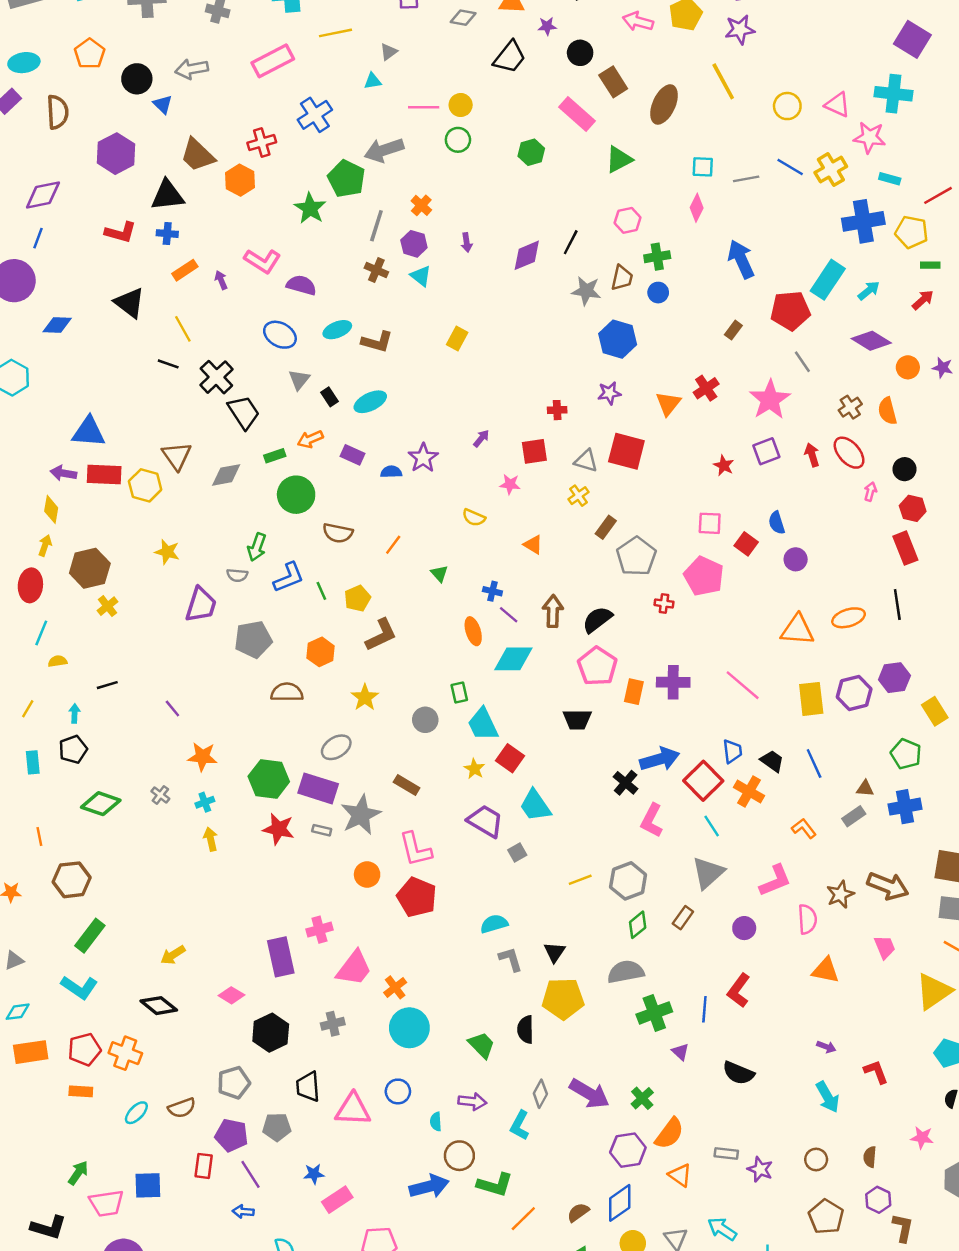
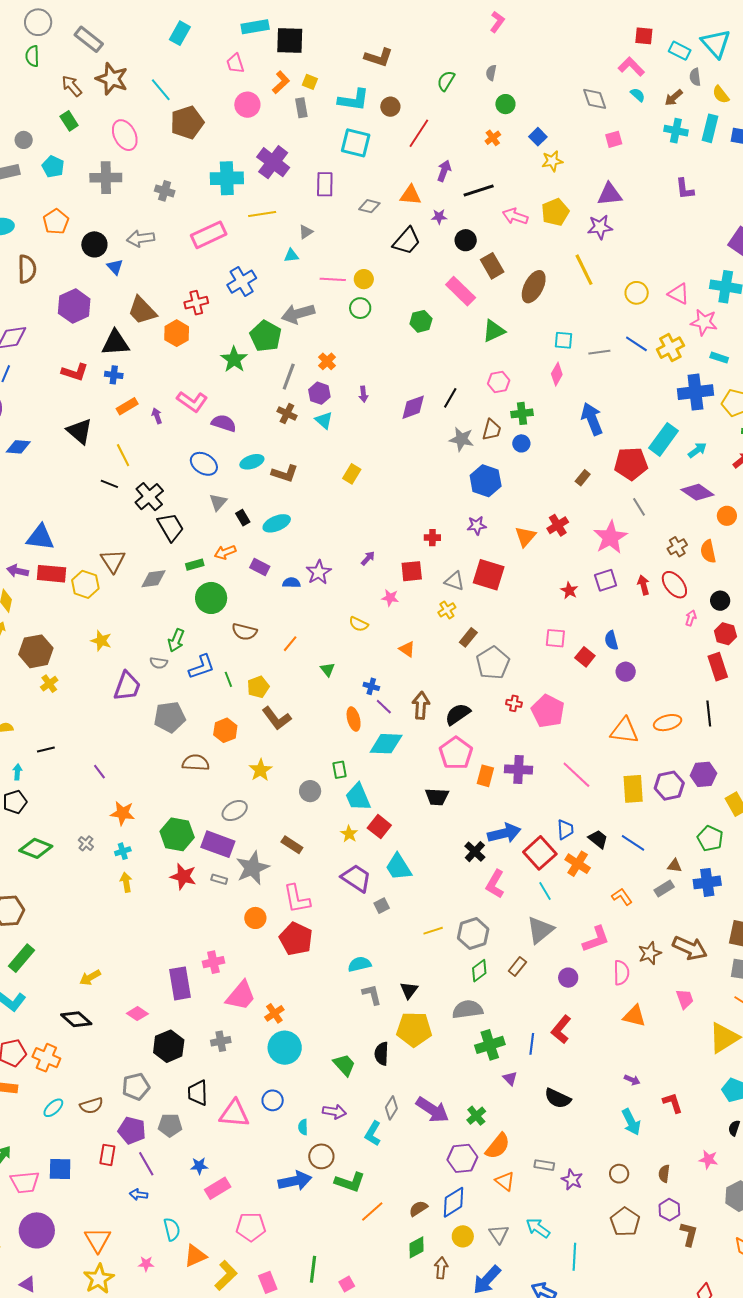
pink pentagon: (704, 576) -> (548, 711), moved
brown L-shape: (381, 635) -> (277, 718), turned 76
blue line: (814, 763) -> (633, 843), turned -35

